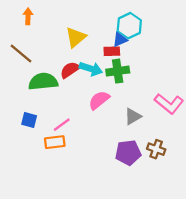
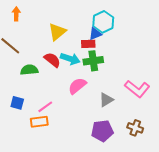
red semicircle: (70, 70) -> (52, 60), turned 72
green semicircle: (43, 82) -> (29, 70), size x0.7
brown cross: (156, 149) -> (135, 128), moved

